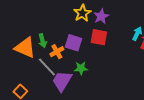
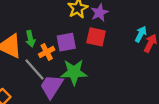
purple square: (73, 43) -> (66, 42), turned -30
green star: (81, 68) -> (74, 72), size x1.6

